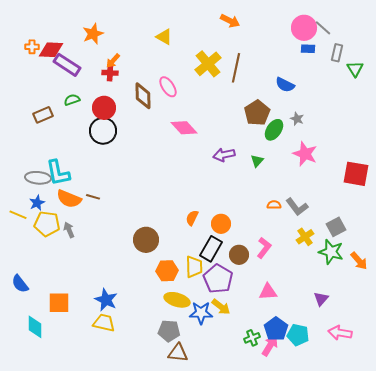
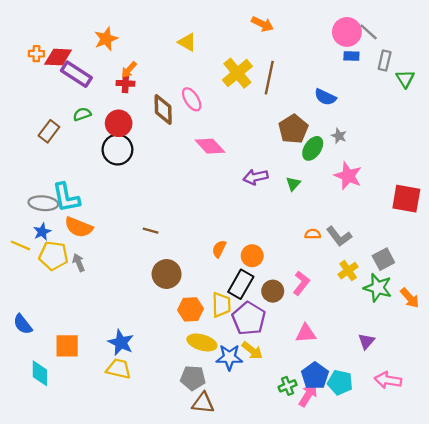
brown rectangle: (43, 115) -> (49, 131), turned -30
brown line: (93, 197) -> (151, 231), moved

